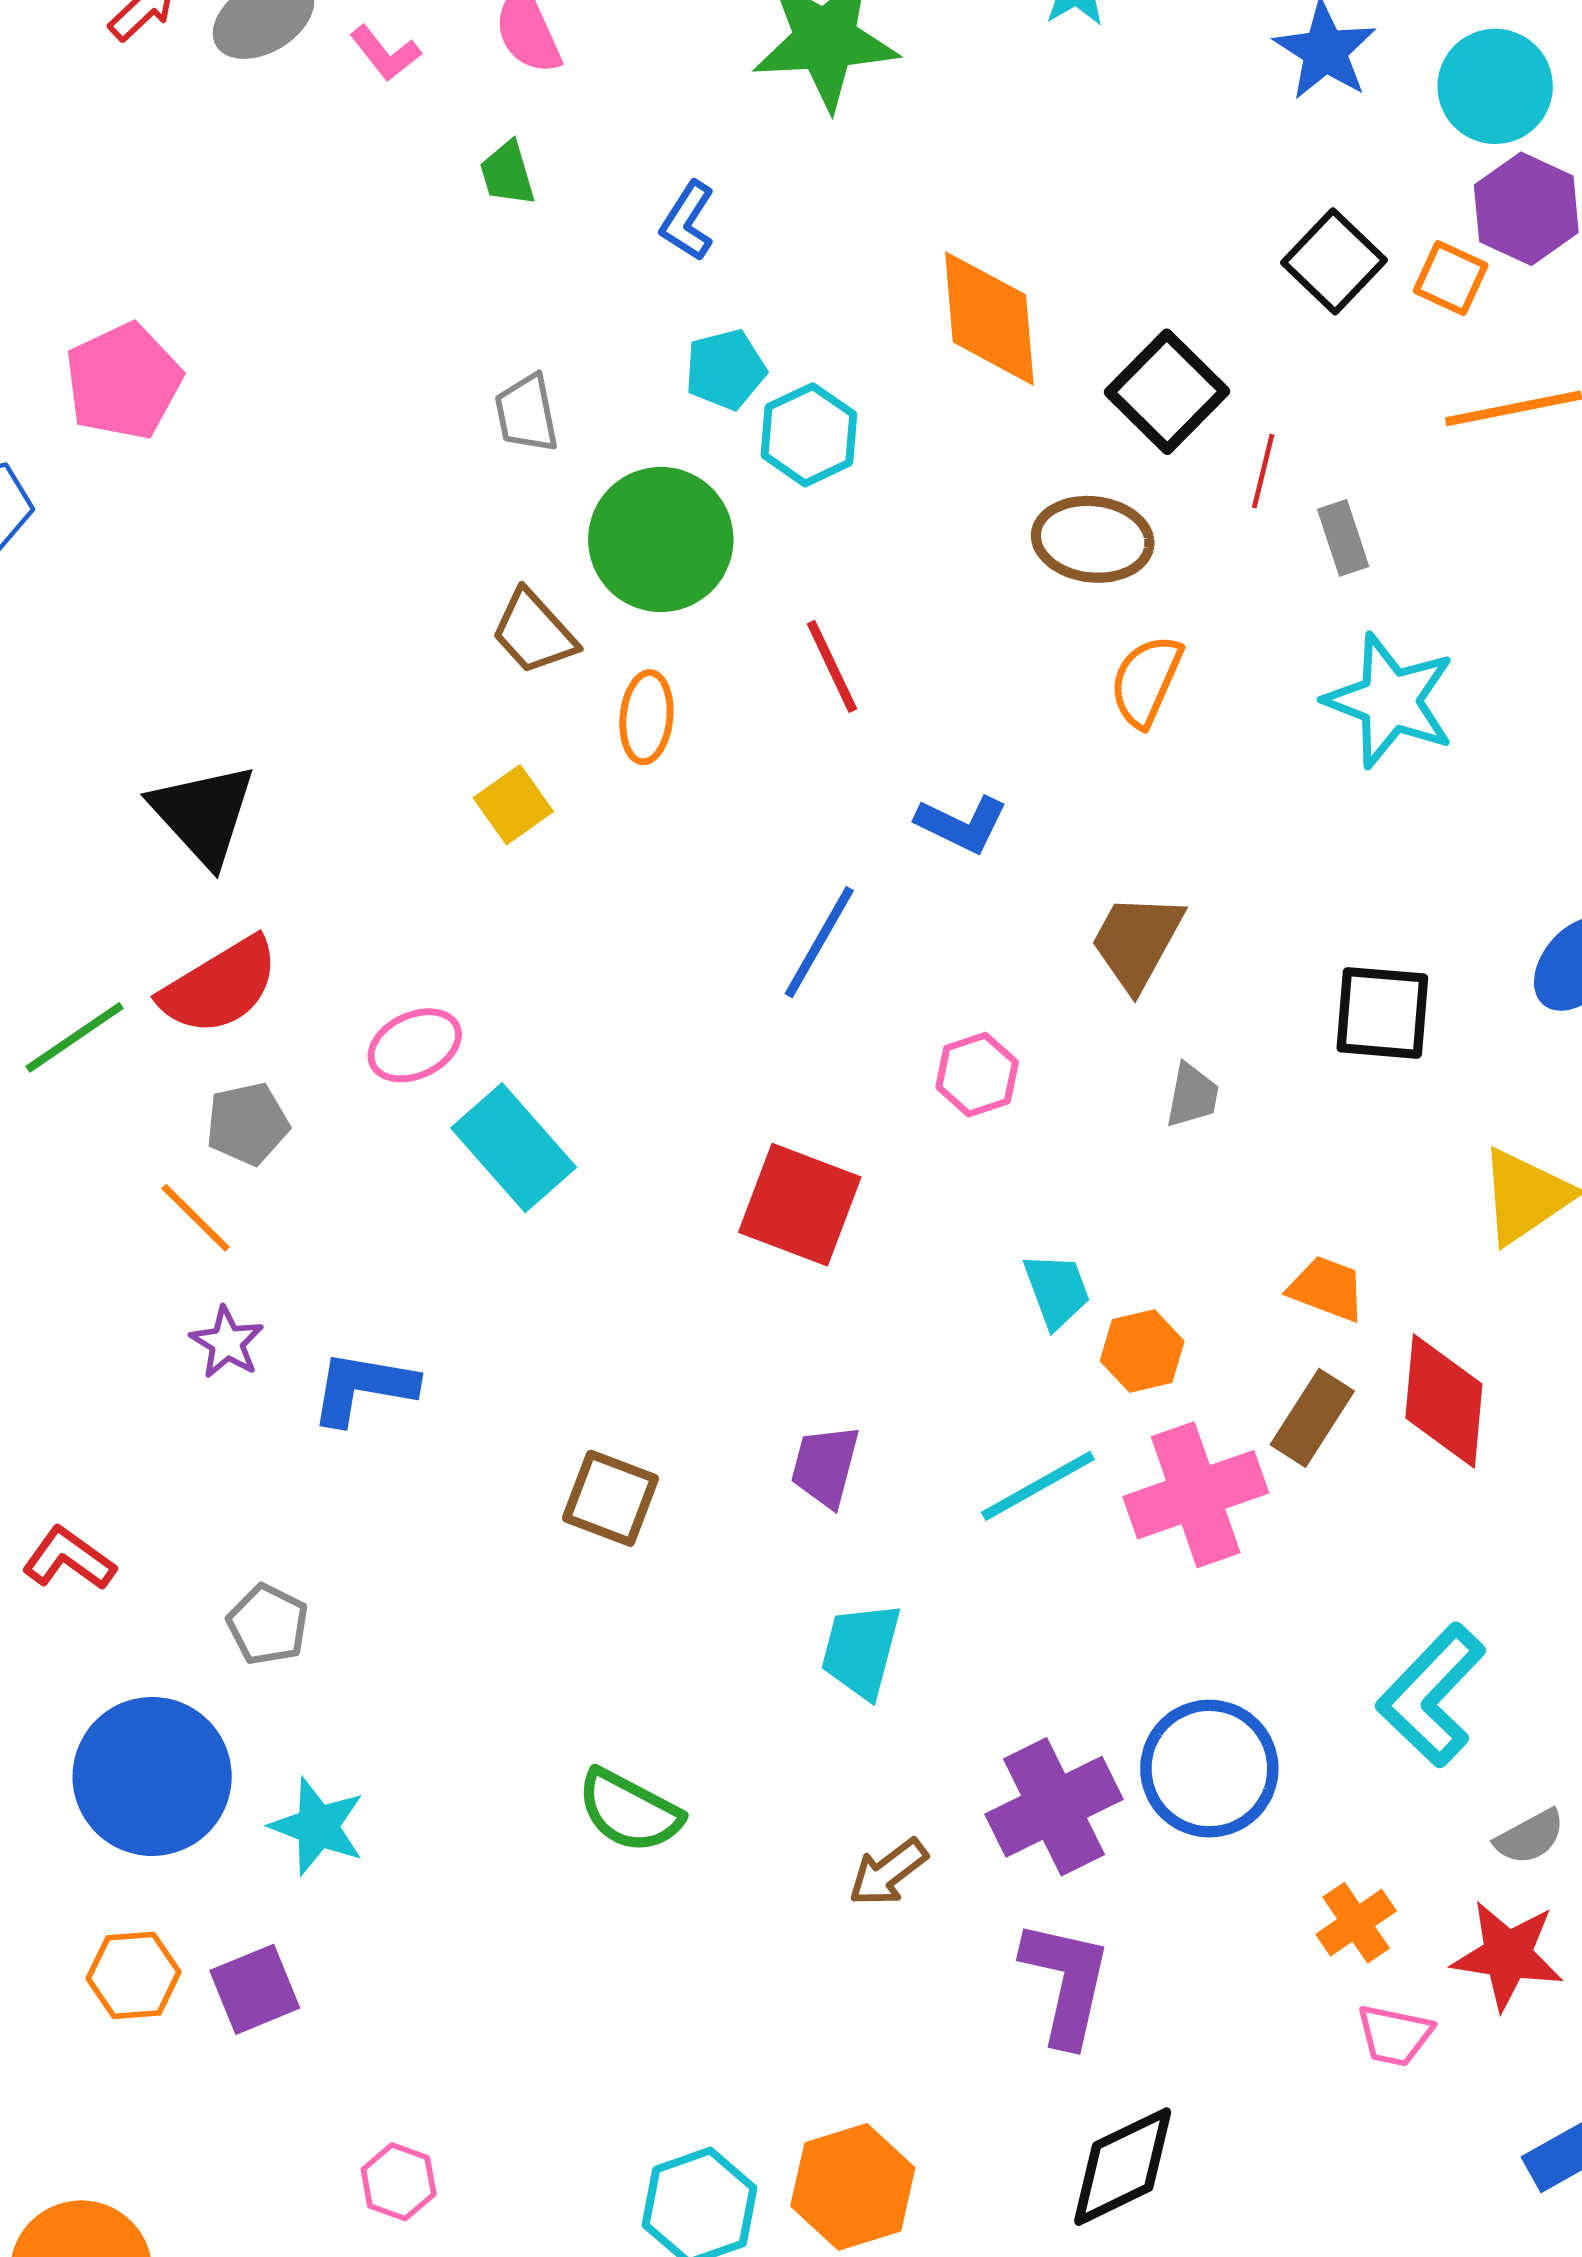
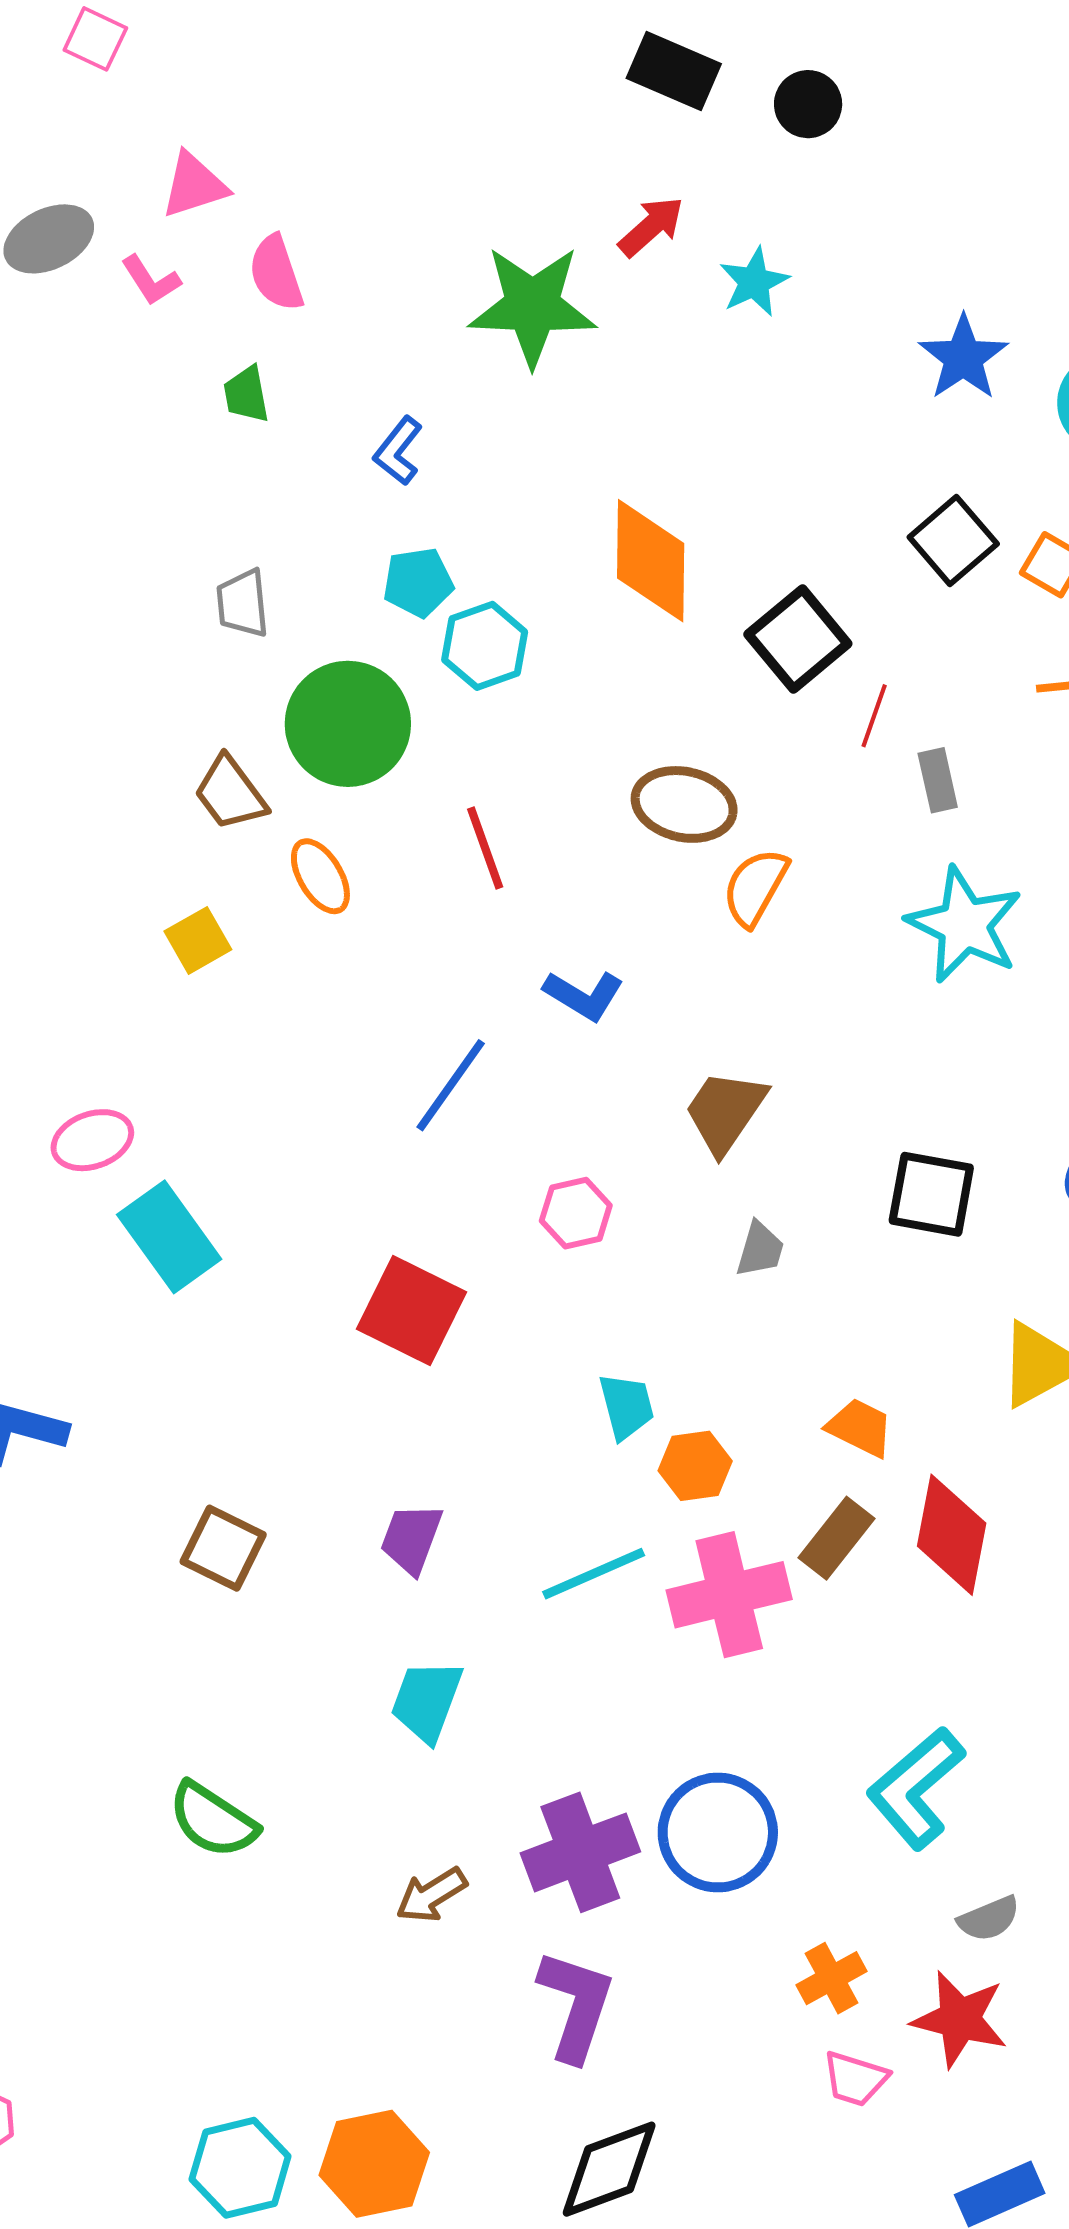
brown ellipse: (1093, 539) -> (684, 804), moved
orange ellipse: (646, 717) -> (320, 876), turned -42

